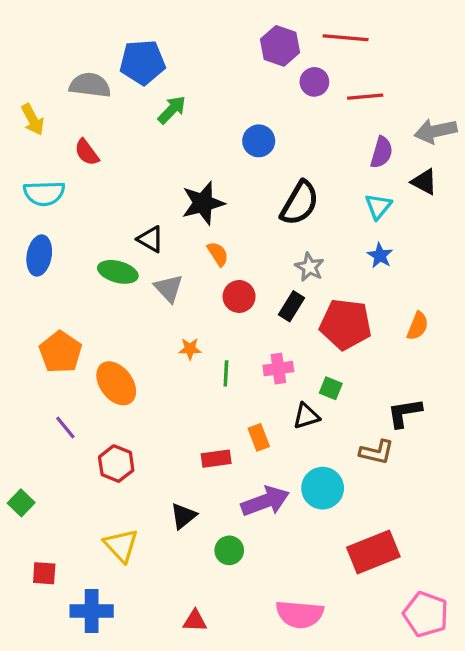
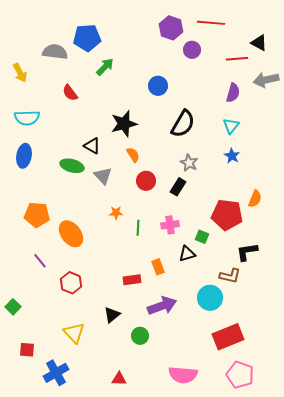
red line: (365, 97) -> (237, 59), moved
red semicircle: (87, 152) -> (70, 93), moved
black triangle: (424, 182) -> (259, 43), moved
red pentagon: (346, 324) -> (227, 215), moved
orange pentagon: (61, 352) -> (37, 215), turned -30
cyan circle: (323, 488) -> (210, 298), moved
blue cross: (92, 611) -> (56, 373), turned -30
pink pentagon: (426, 614) -> (240, 375), moved

